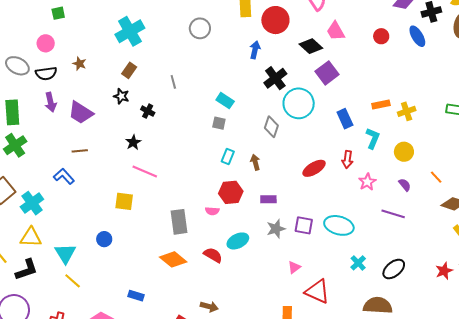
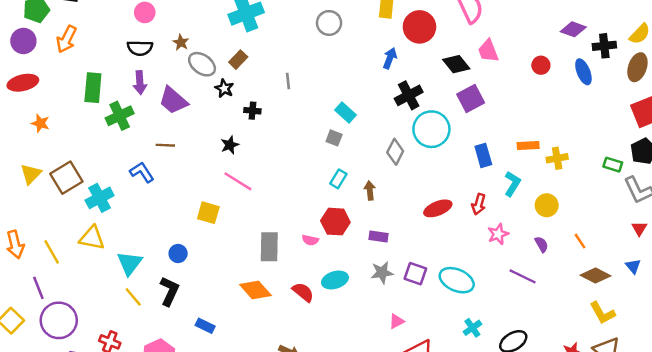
gray ellipse: (17, 66) -> (202, 64), moved
black cross: (148, 111) -> (252, 111), turned -32
green cross: (15, 145) -> (120, 116), moved
black L-shape: (27, 270) -> (169, 291), moved, turned -55

